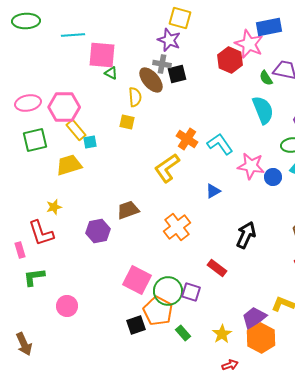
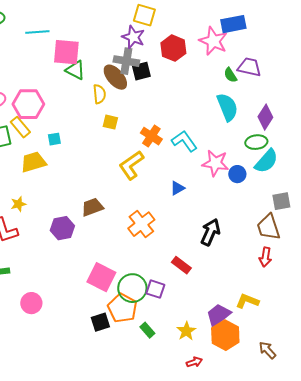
red hexagon: (230, 60) -> (173, 48), moved
gray cross: (162, 64) -> (126, 61), size x1.4
green triangle: (111, 73) -> (75, 70), size x1.5
yellow square: (127, 122) -> (110, 122), moved
yellow rectangle: (76, 130) -> (20, 127), moved

